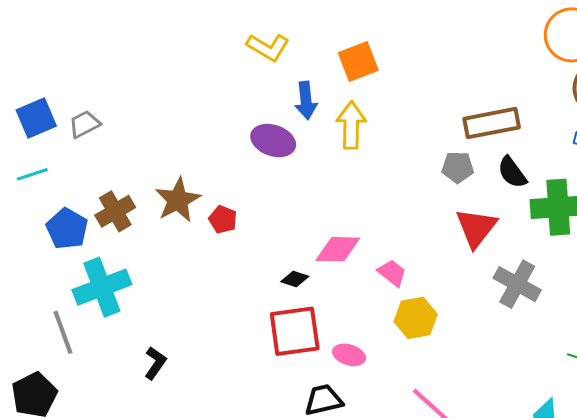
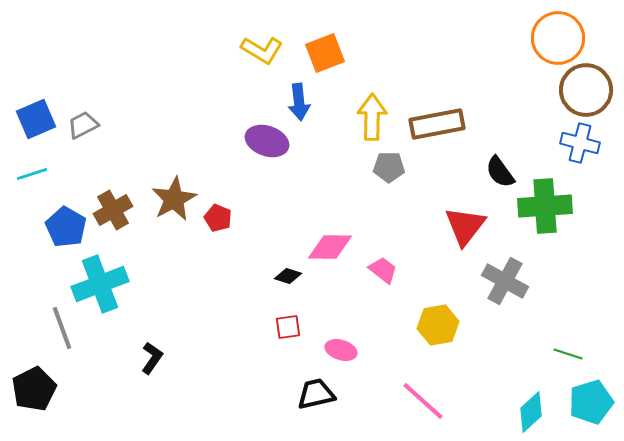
orange square: (358, 62) -> (325, 53), moved
brown rectangle: (492, 123) -> (437, 124), moved
yellow arrow: (351, 125) -> (372, 117), moved
gray pentagon: (458, 167) -> (389, 167), moved
yellow hexagon: (416, 318) -> (438, 325), moved
red square: (295, 331) -> (288, 327), size x0.5

